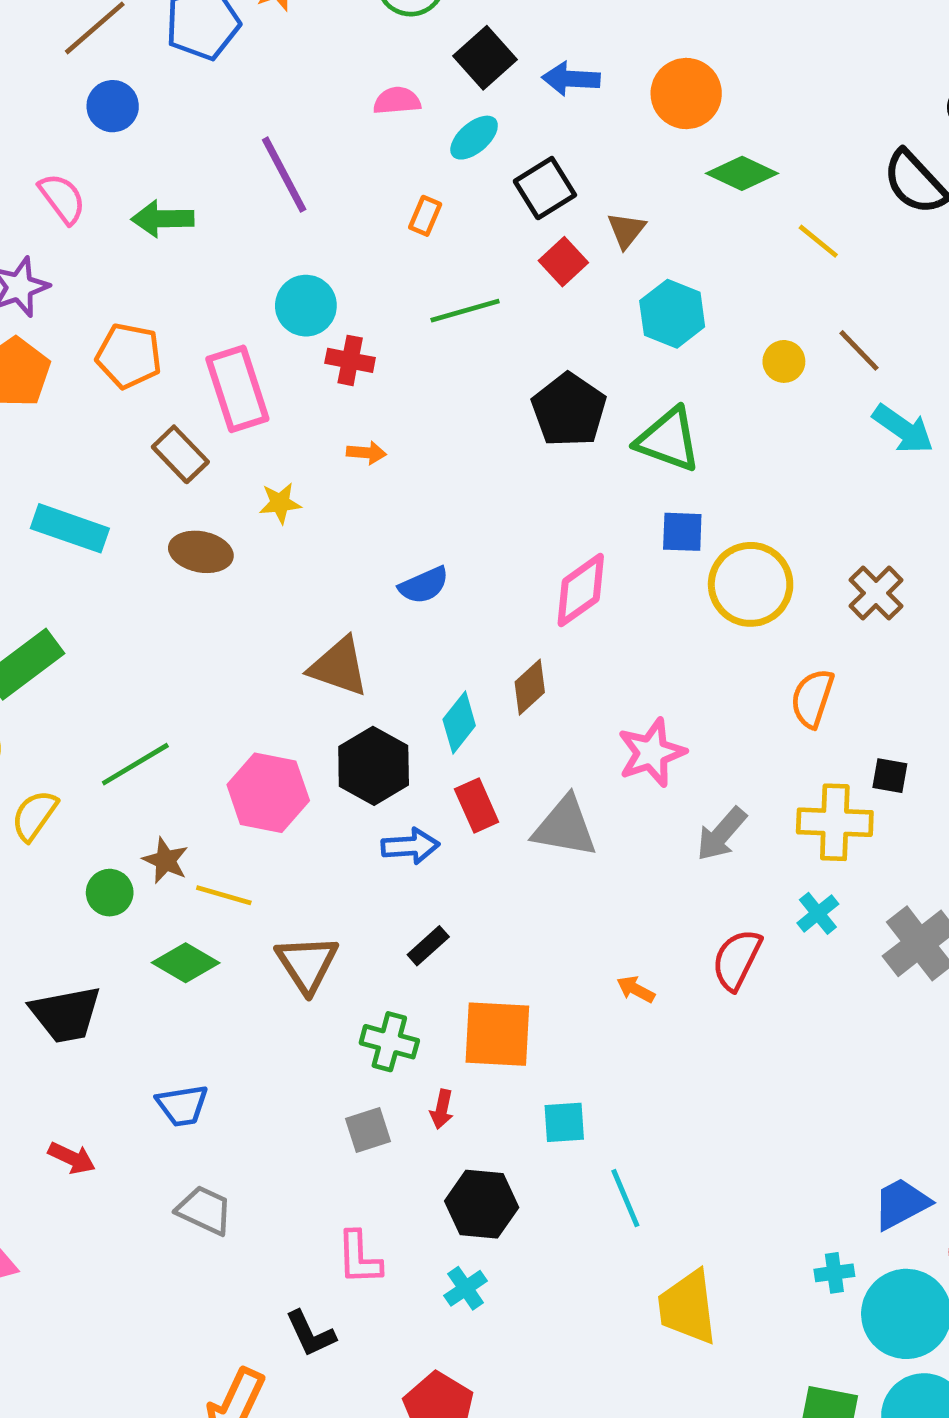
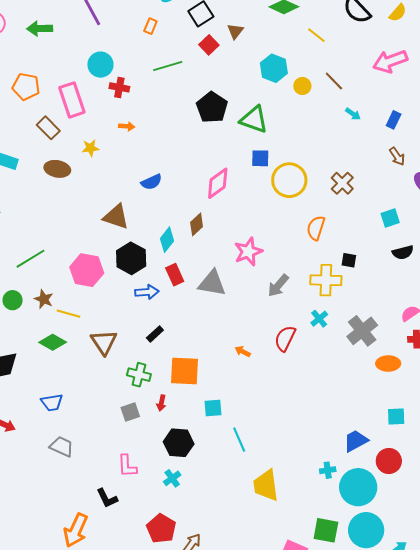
cyan hexagon: (672, 314) -> (274, 68), moved
cyan arrow: (903, 429) -> (353, 114), size x0.6
green circle: (110, 893) -> (13, 300), moved

